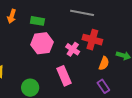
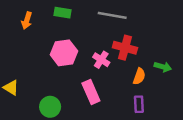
green rectangle: (37, 21) -> (62, 13), moved
purple rectangle: (103, 86) -> (139, 104), turned 32

